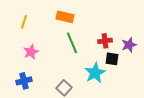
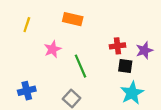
green line: (72, 43) -> (80, 66), moved
pink star: (31, 52) -> (53, 49), moved
cyan star: (95, 73) -> (132, 93), moved

